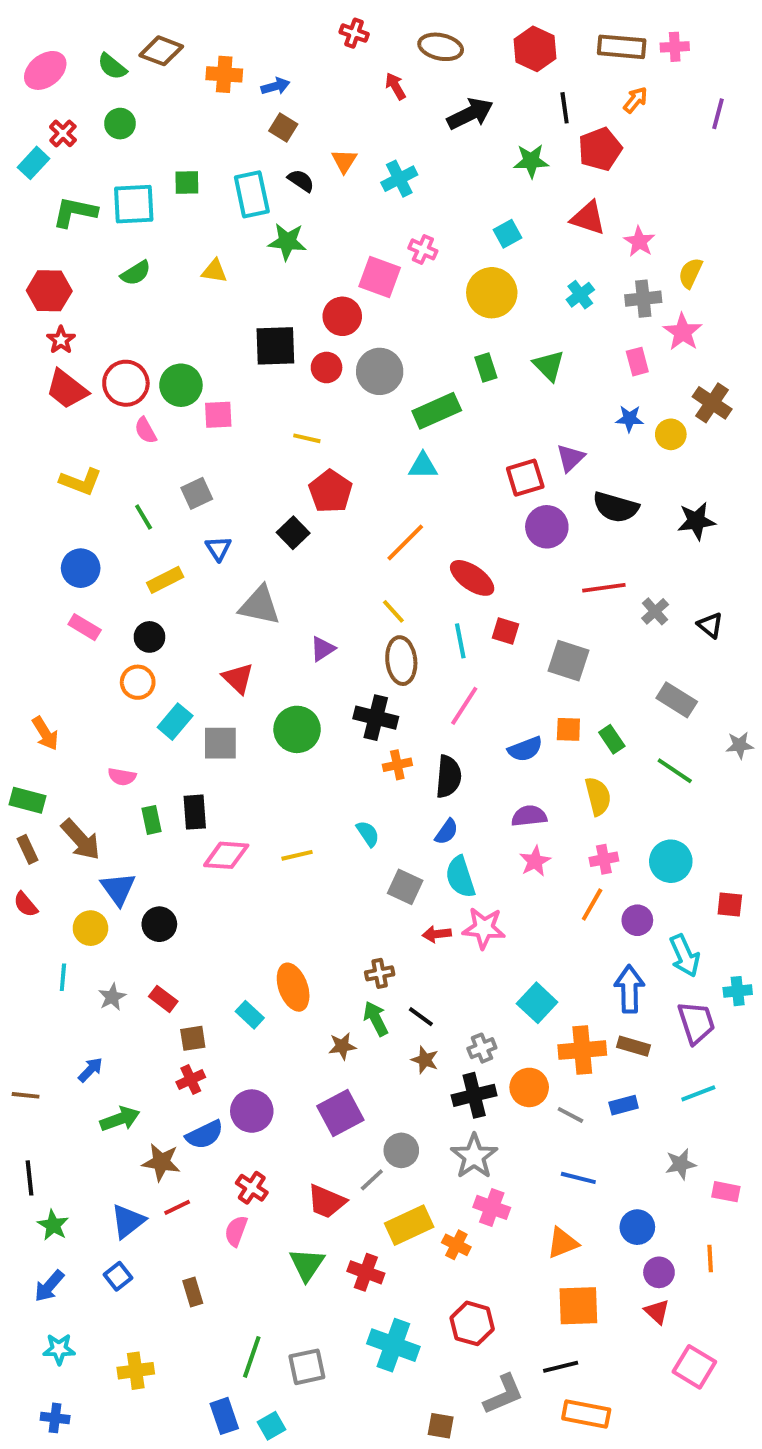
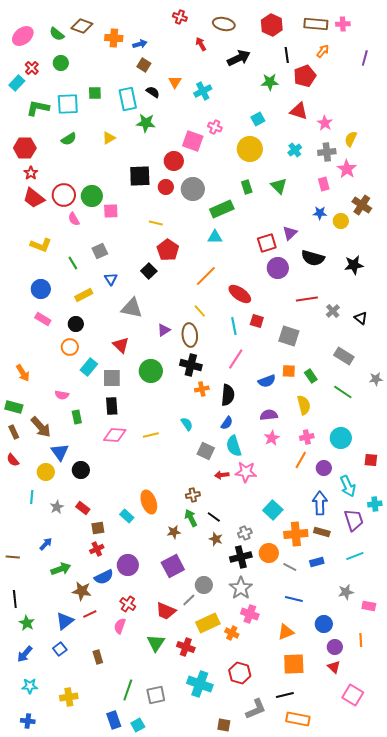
yellow triangle: (214, 271) -> (109, 138), turned -40
brown ellipse: (401, 661) -> (190, 335), moved
black rectangle: (195, 812) -> (112, 406), moved

